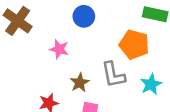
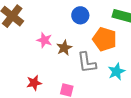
blue circle: (84, 16) -> (80, 15), moved
brown star: (80, 83) -> (64, 48), moved

